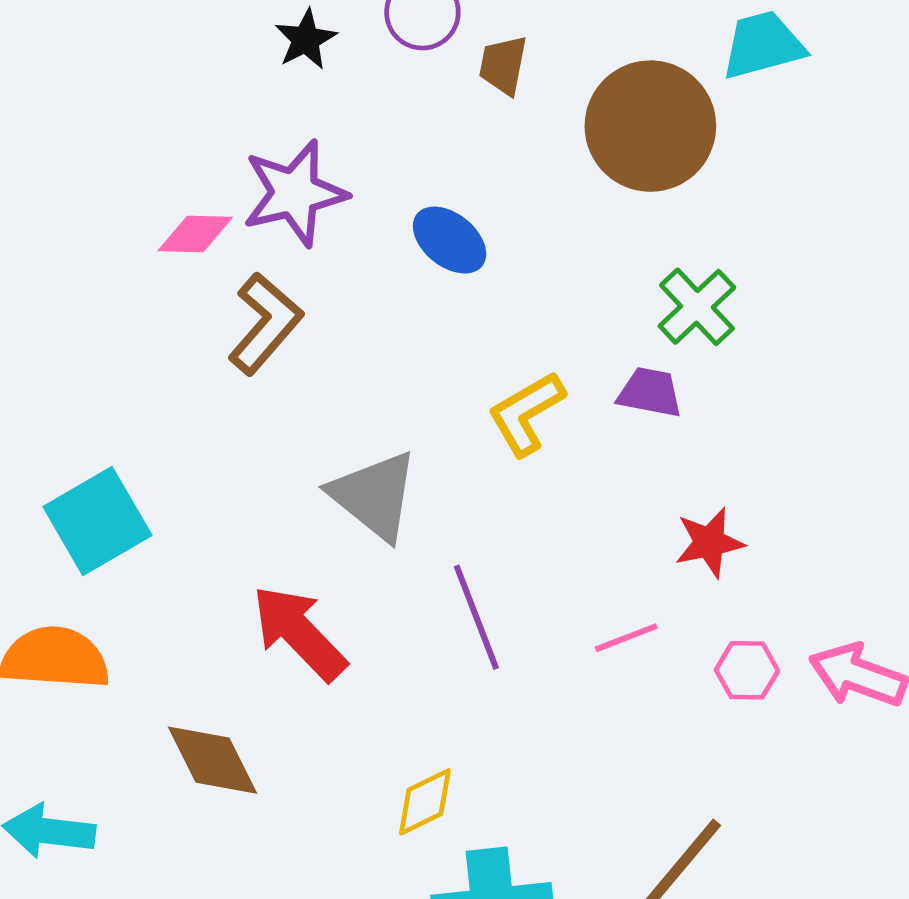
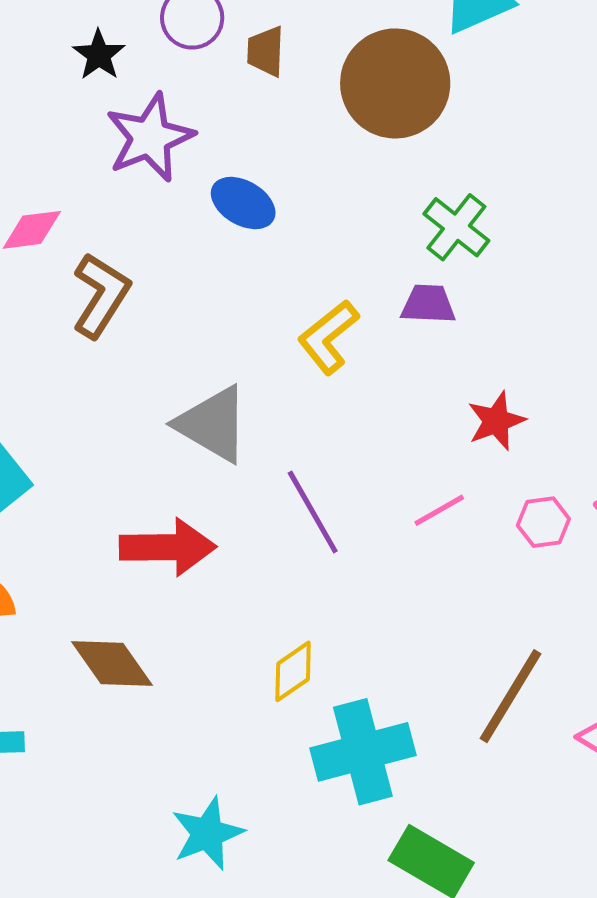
purple star: (295, 193) -> (150, 137), moved
red arrow: (299, 633) -> (168, 547), turned 142

